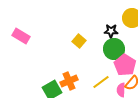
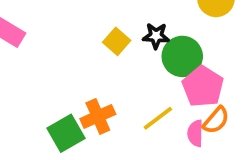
black star: (111, 31) -> (156, 36), moved

